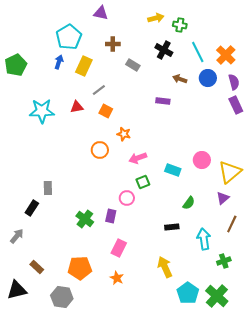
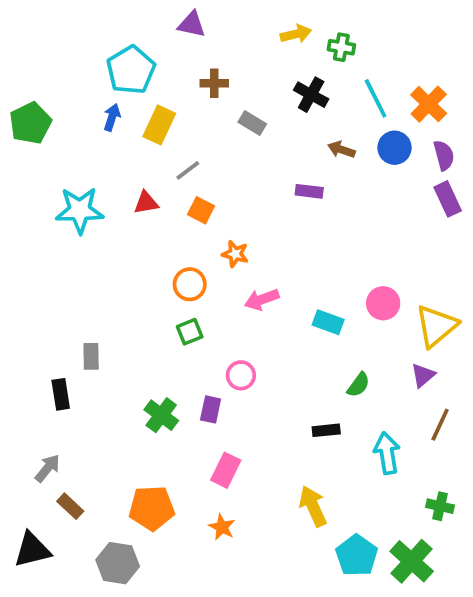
green square: (143, 182) -> (190, 332), moved
black rectangle: (32, 208) -> (61, 394), turned -42
gray arrow: (17, 236) -> (47, 468), moved
green cross: (224, 261) -> (440, 506), moved, turned 32

